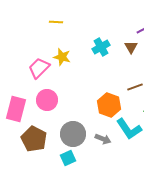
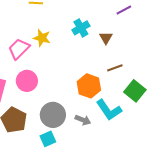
brown triangle: (131, 47) -> (106, 38), moved

